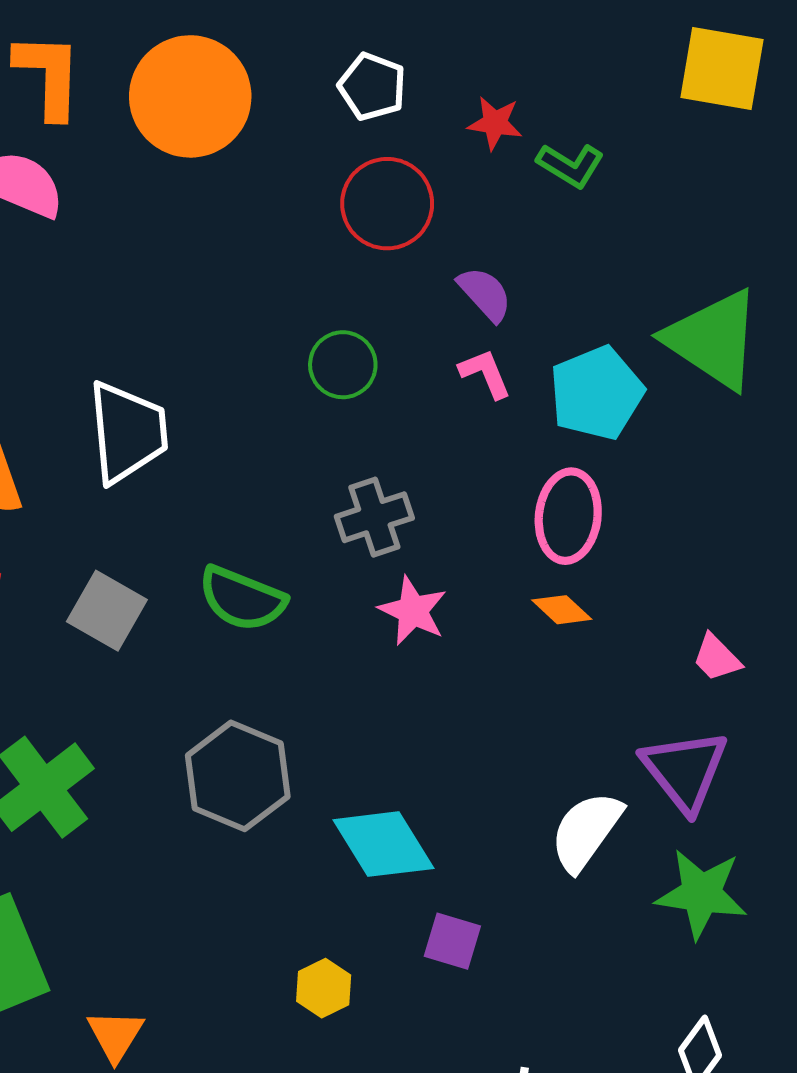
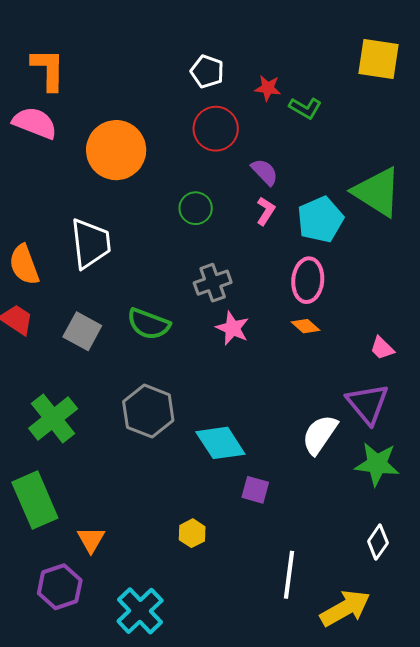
orange circle: (190, 96) -> (116, 150), moved
pink L-shape: (485, 373) -> (266, 211), turned 56
yellow hexagon: (324, 988) -> (192, 533), moved

